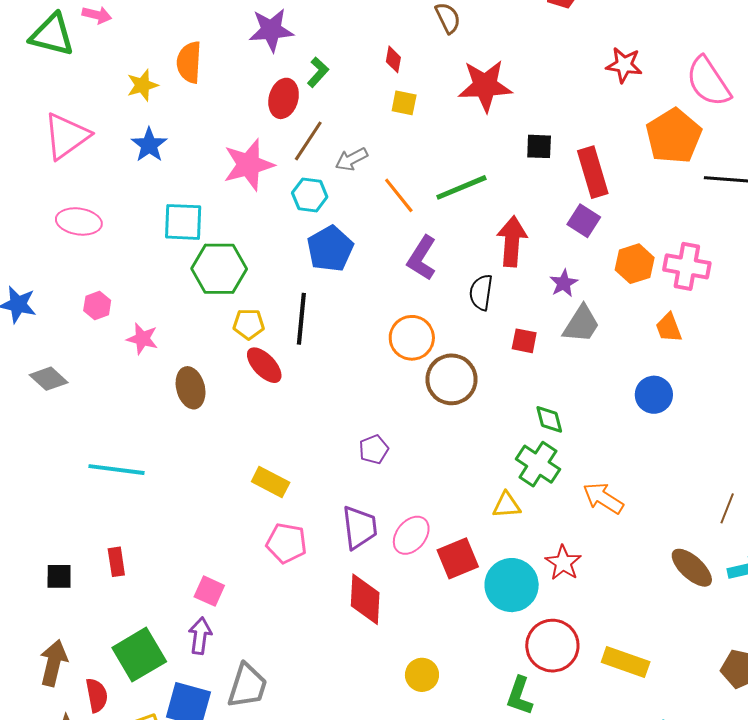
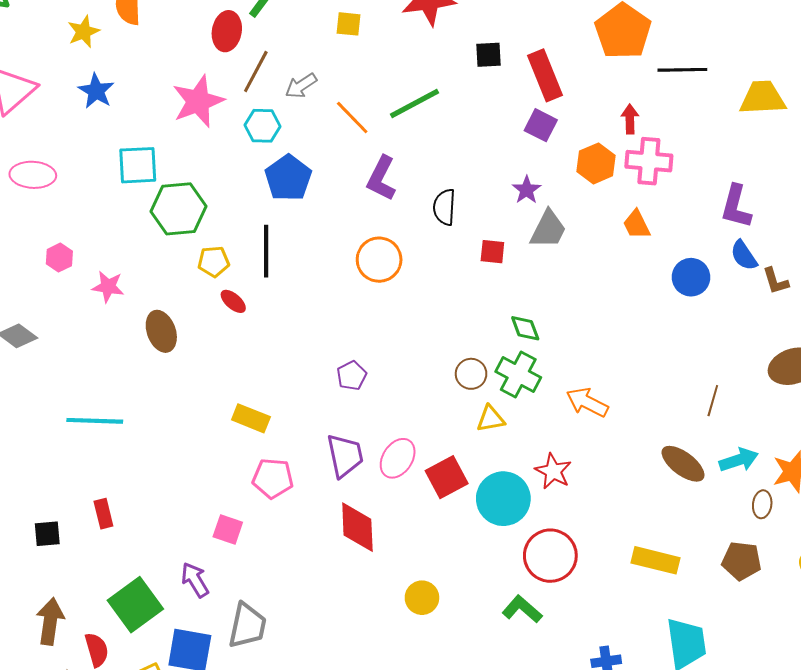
red arrow: (512, 241) -> (630, 119), moved, size x0.6
red ellipse: (264, 365) -> (233, 301), size x0.7
brown circle: (452, 379) -> (471, 374), moved, size x0.6
blue circle: (654, 395) -> (691, 277), moved
pink square: (209, 591) -> (228, 529), moved
purple arrow: (200, 636) -> (195, 580), turned -33
yellow rectangle: (626, 662) -> (655, 560), moved
green L-shape: (519, 696) -> (522, 609), turned 117

